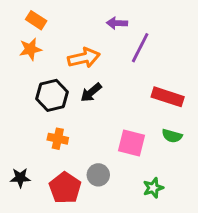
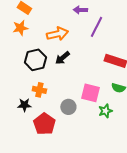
gray circle: (98, 175) -> (68, 107), moved
black star: (20, 178) -> (24, 105), moved
green star: (153, 188) -> (105, 111), moved

